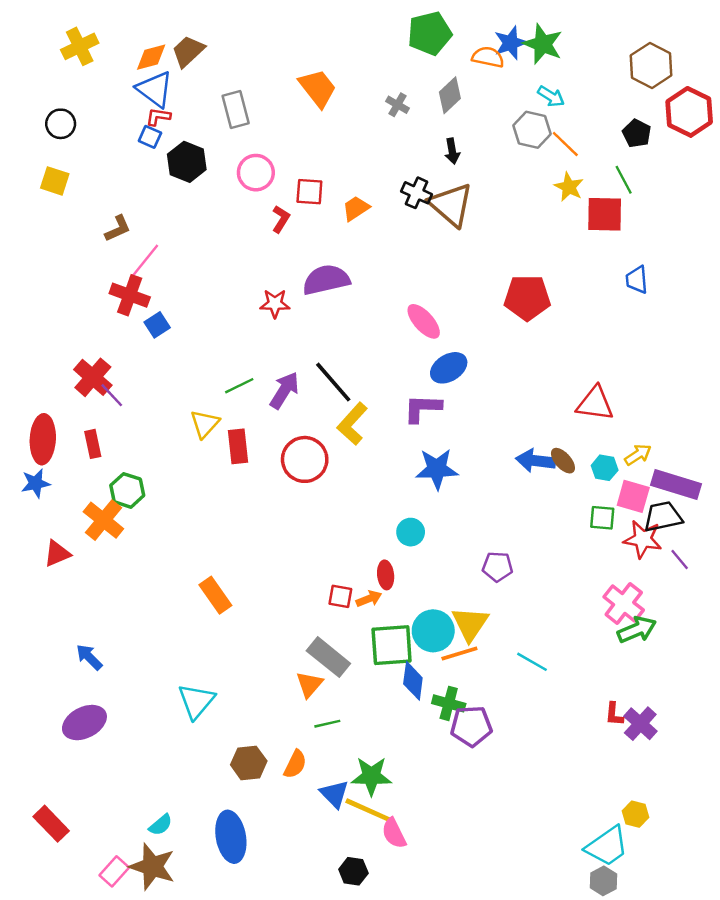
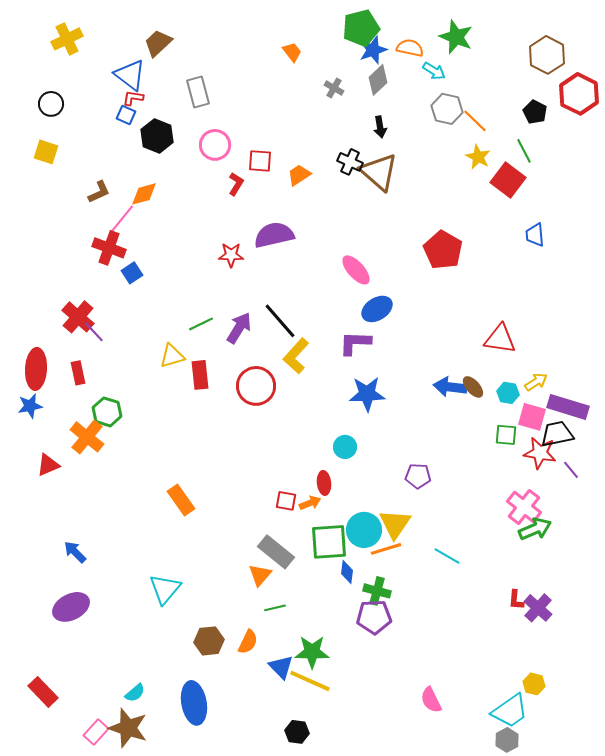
blue star: (511, 43) -> (373, 50), moved
orange diamond: (151, 57) -> (144, 194), moved
orange trapezoid: (318, 88) -> (292, 52), moved, size x0.6
cyan arrow: (551, 96) -> (434, 71), moved
red square: (605, 214) -> (508, 180), turned 36
red pentagon: (527, 298) -> (443, 250), turned 30
yellow triangle: (205, 424) -> (172, 356), turned 32
blue diamond: (413, 681) -> (347, 572), size x0.7
purple pentagon: (471, 726) -> (374, 617), moved
pink semicircle: (394, 833) -> (431, 700), moved

